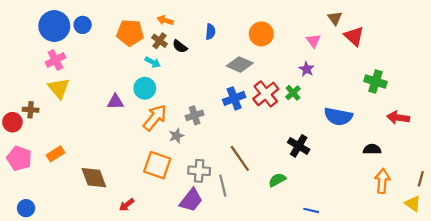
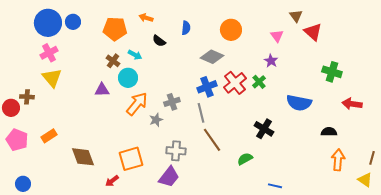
brown cross: (159, 41) -> (113, 61), moved
orange square: (157, 165) -> (131, 159), moved, turned -35
gray line: (223, 186) -> (201, 113), moved

